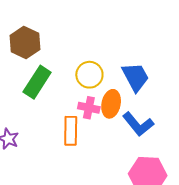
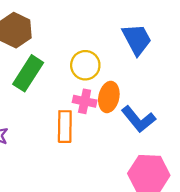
blue trapezoid: (135, 77) -> (137, 39), moved

